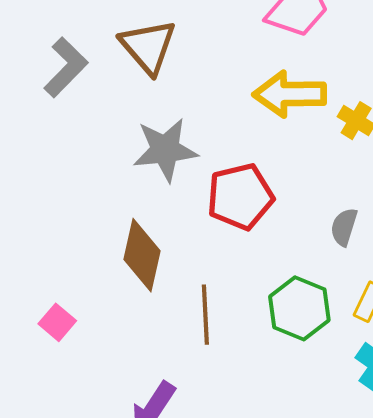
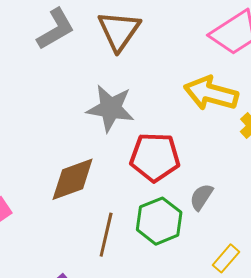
gray semicircle: (344, 227) -> (201, 197), moved
brown diamond: (142, 255) -> (73, 179), turned 42
green hexagon: (299, 308) -> (159, 221), moved

